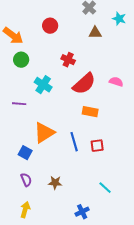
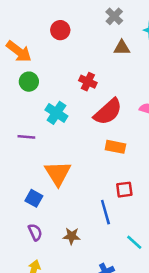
red circle: (50, 26) -> (60, 30), moved
orange triangle: (44, 133) -> (58, 173), turned -30
blue line: (74, 142) -> (105, 212), moved

